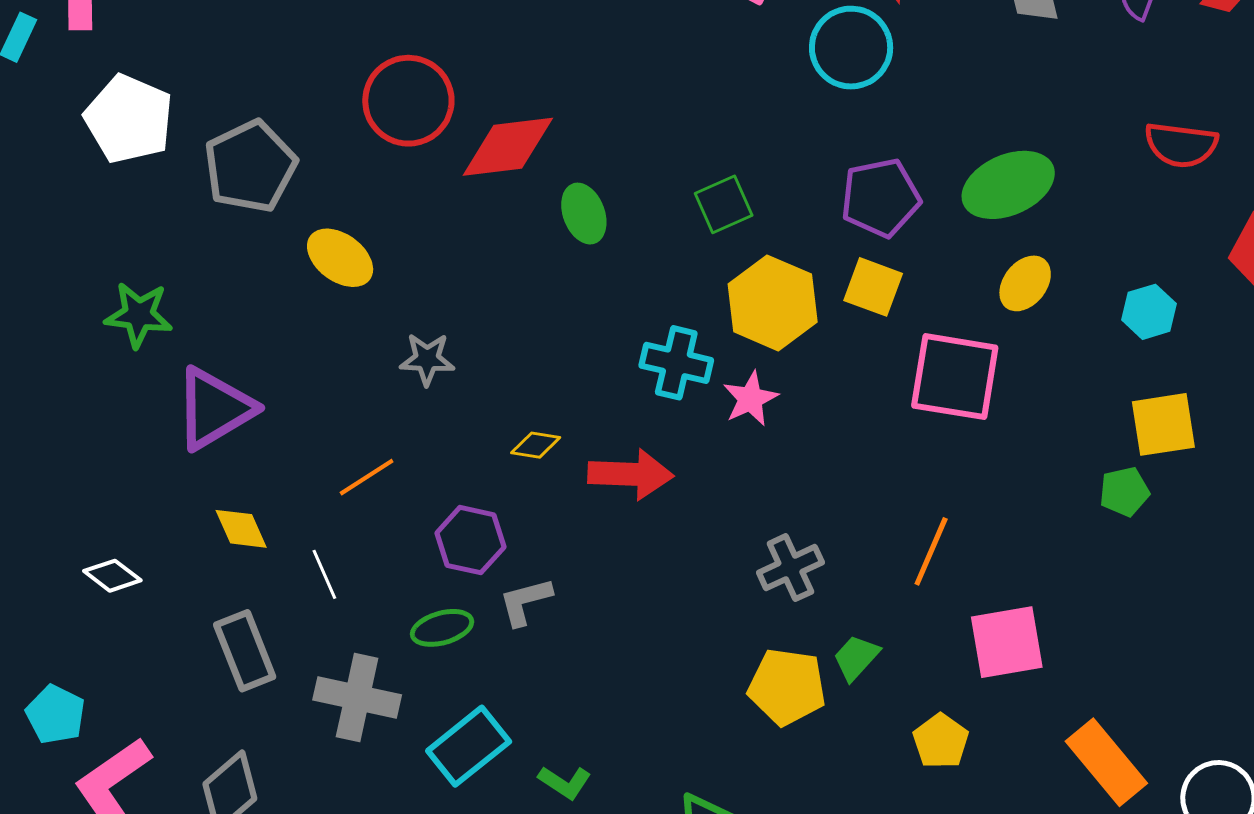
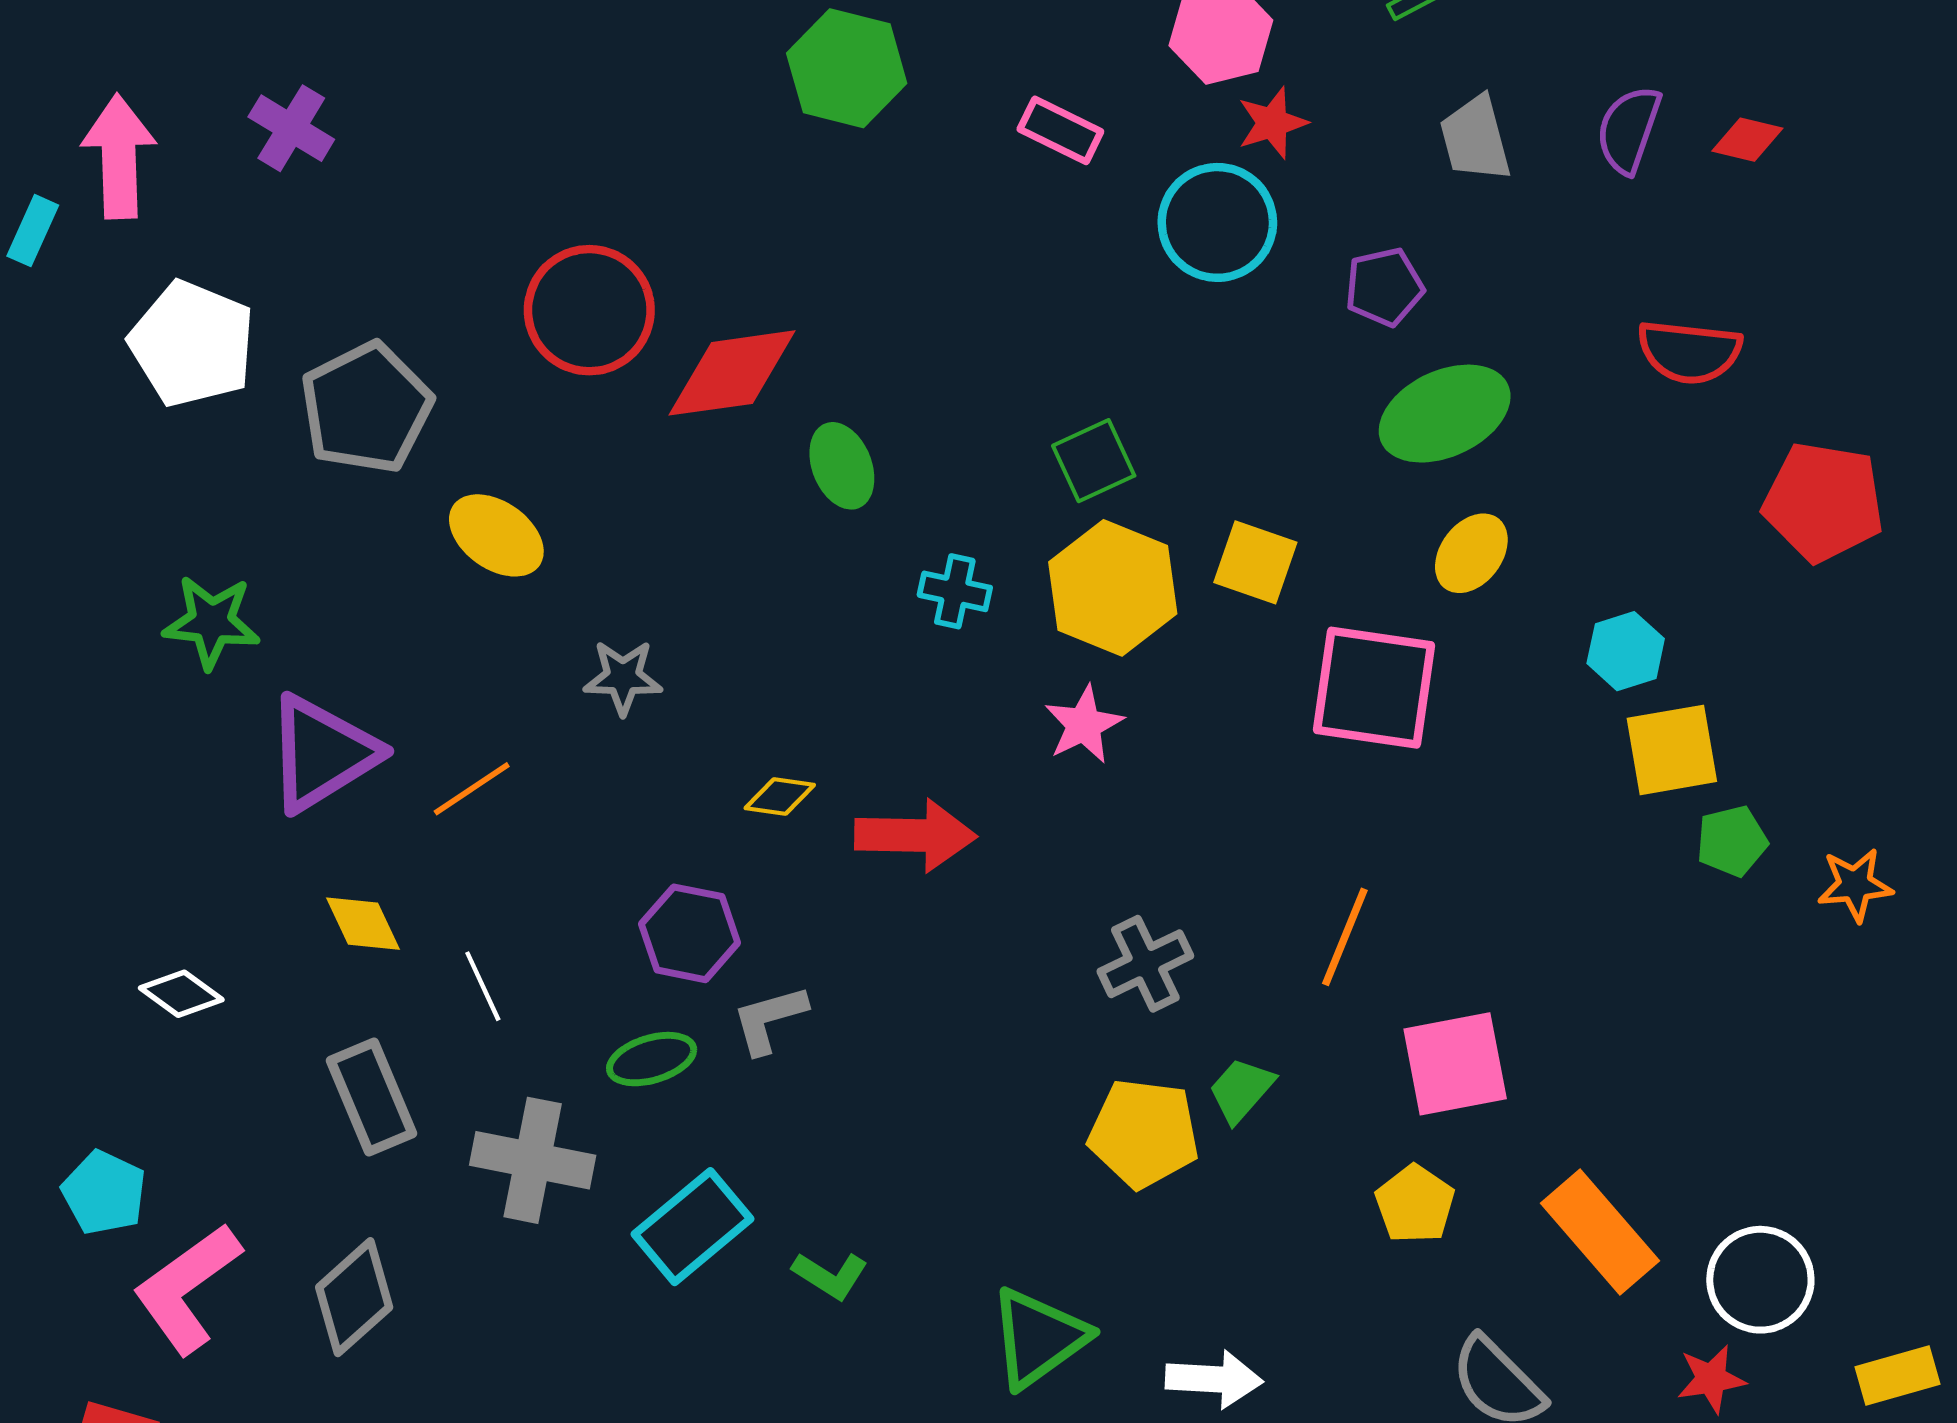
purple pentagon: (881, 198) -> (1384, 287), moved, size x0.7
green square: (724, 204) -> (1094, 461), moved
cyan hexagon: (1149, 312) -> (1626, 651), moved
cyan cross: (676, 363) -> (955, 591), moved, size x0.7
orange line: (367, 477) -> (472, 789), moved
green pentagon: (1124, 492) -> (1732, 841), moved
yellow pentagon: (941, 741) -> (1415, 1204), moved

